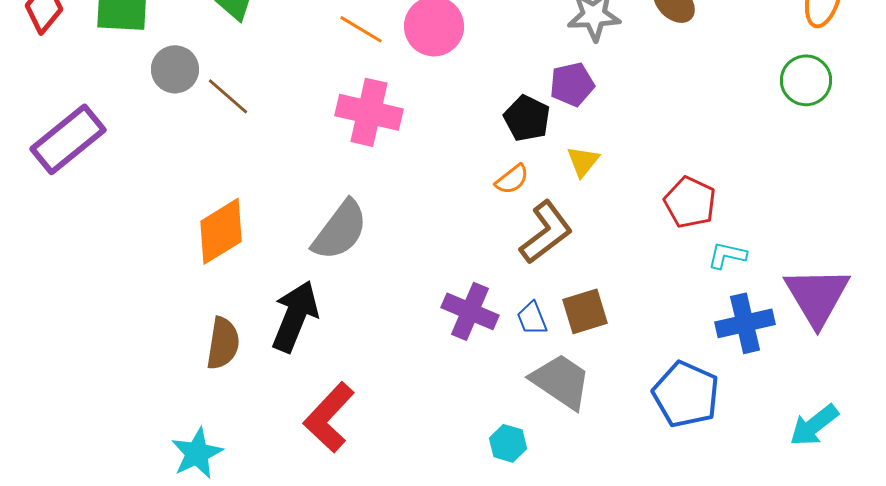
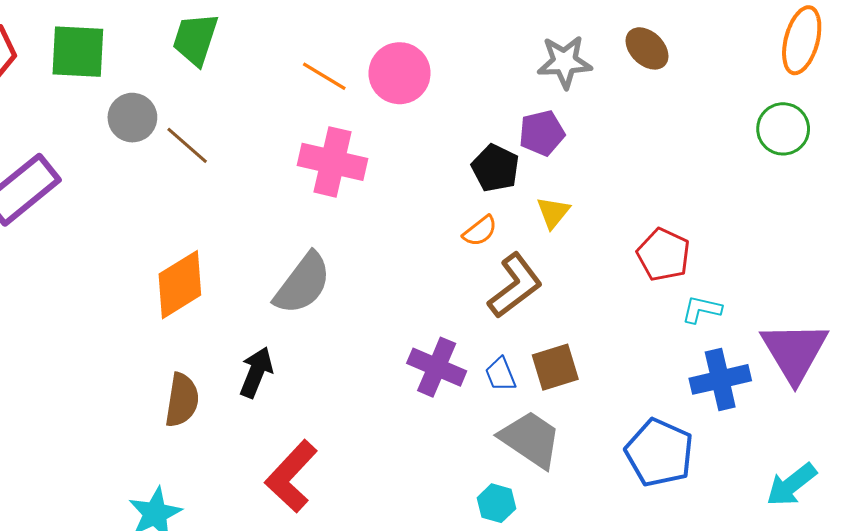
black arrow: (295, 316) -> (256, 372), size x0.7
cyan hexagon: (508, 443) -> (496, 503), moved

